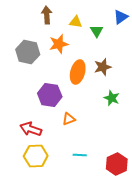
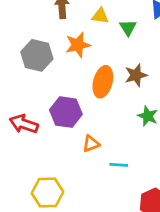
red arrow: (31, 129) -> (24, 124), moved
cyan line: (80, 155) -> (119, 165), moved

